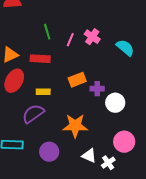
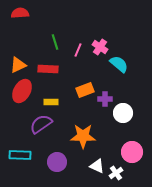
cyan semicircle: (125, 48) -> (119, 64), moved

